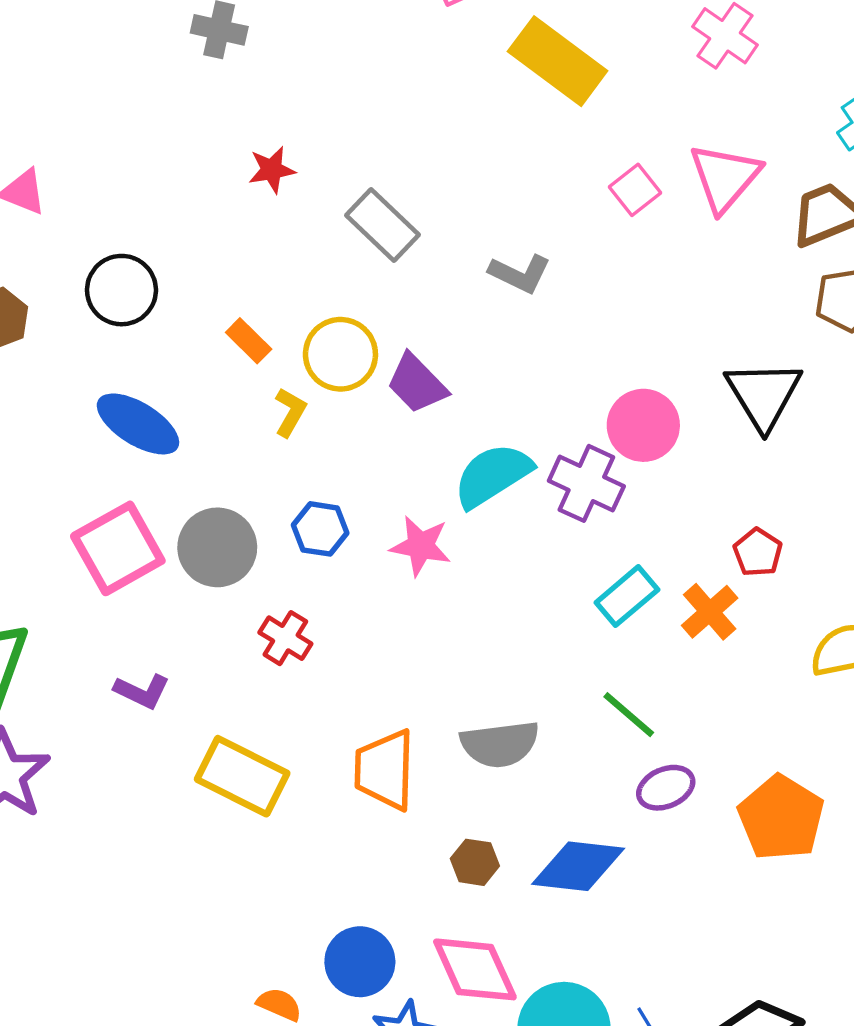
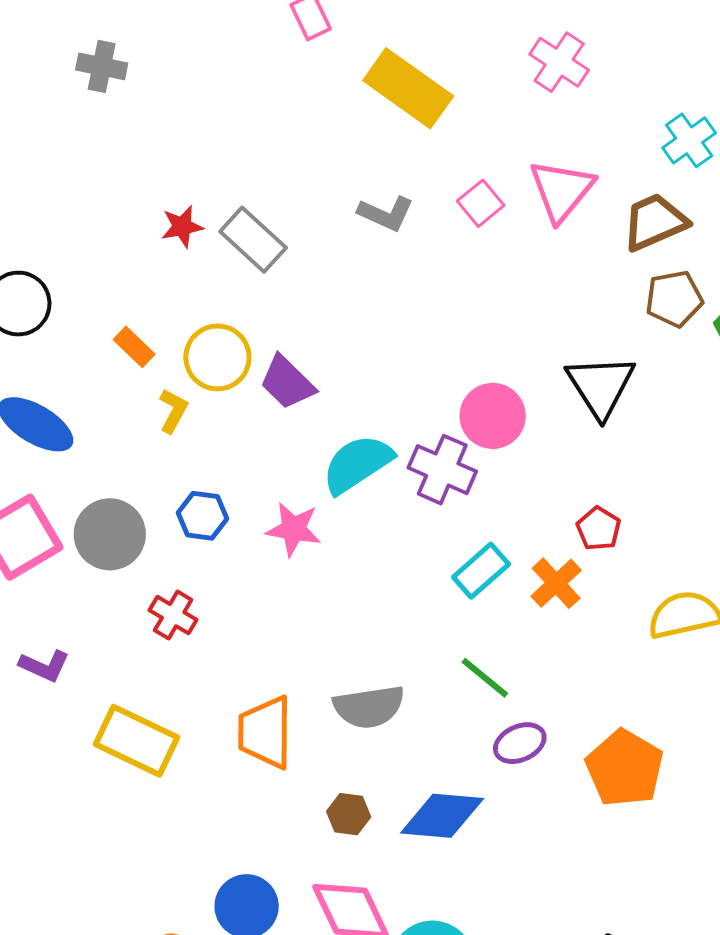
red star: (272, 170) -> (182, 227), moved
gray L-shape: (520, 274) -> (386, 214), moved

